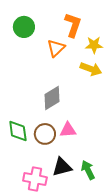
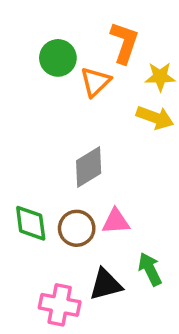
green circle: (24, 27) -> (58, 58), moved
green arrow: (88, 170) -> (150, 269), moved

